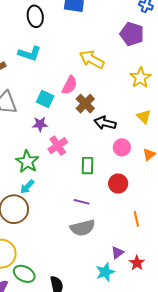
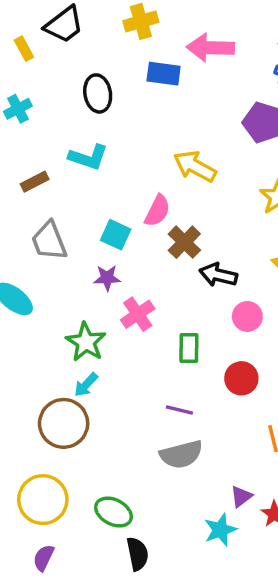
green ellipse: (24, 274) -> (114, 512), moved

